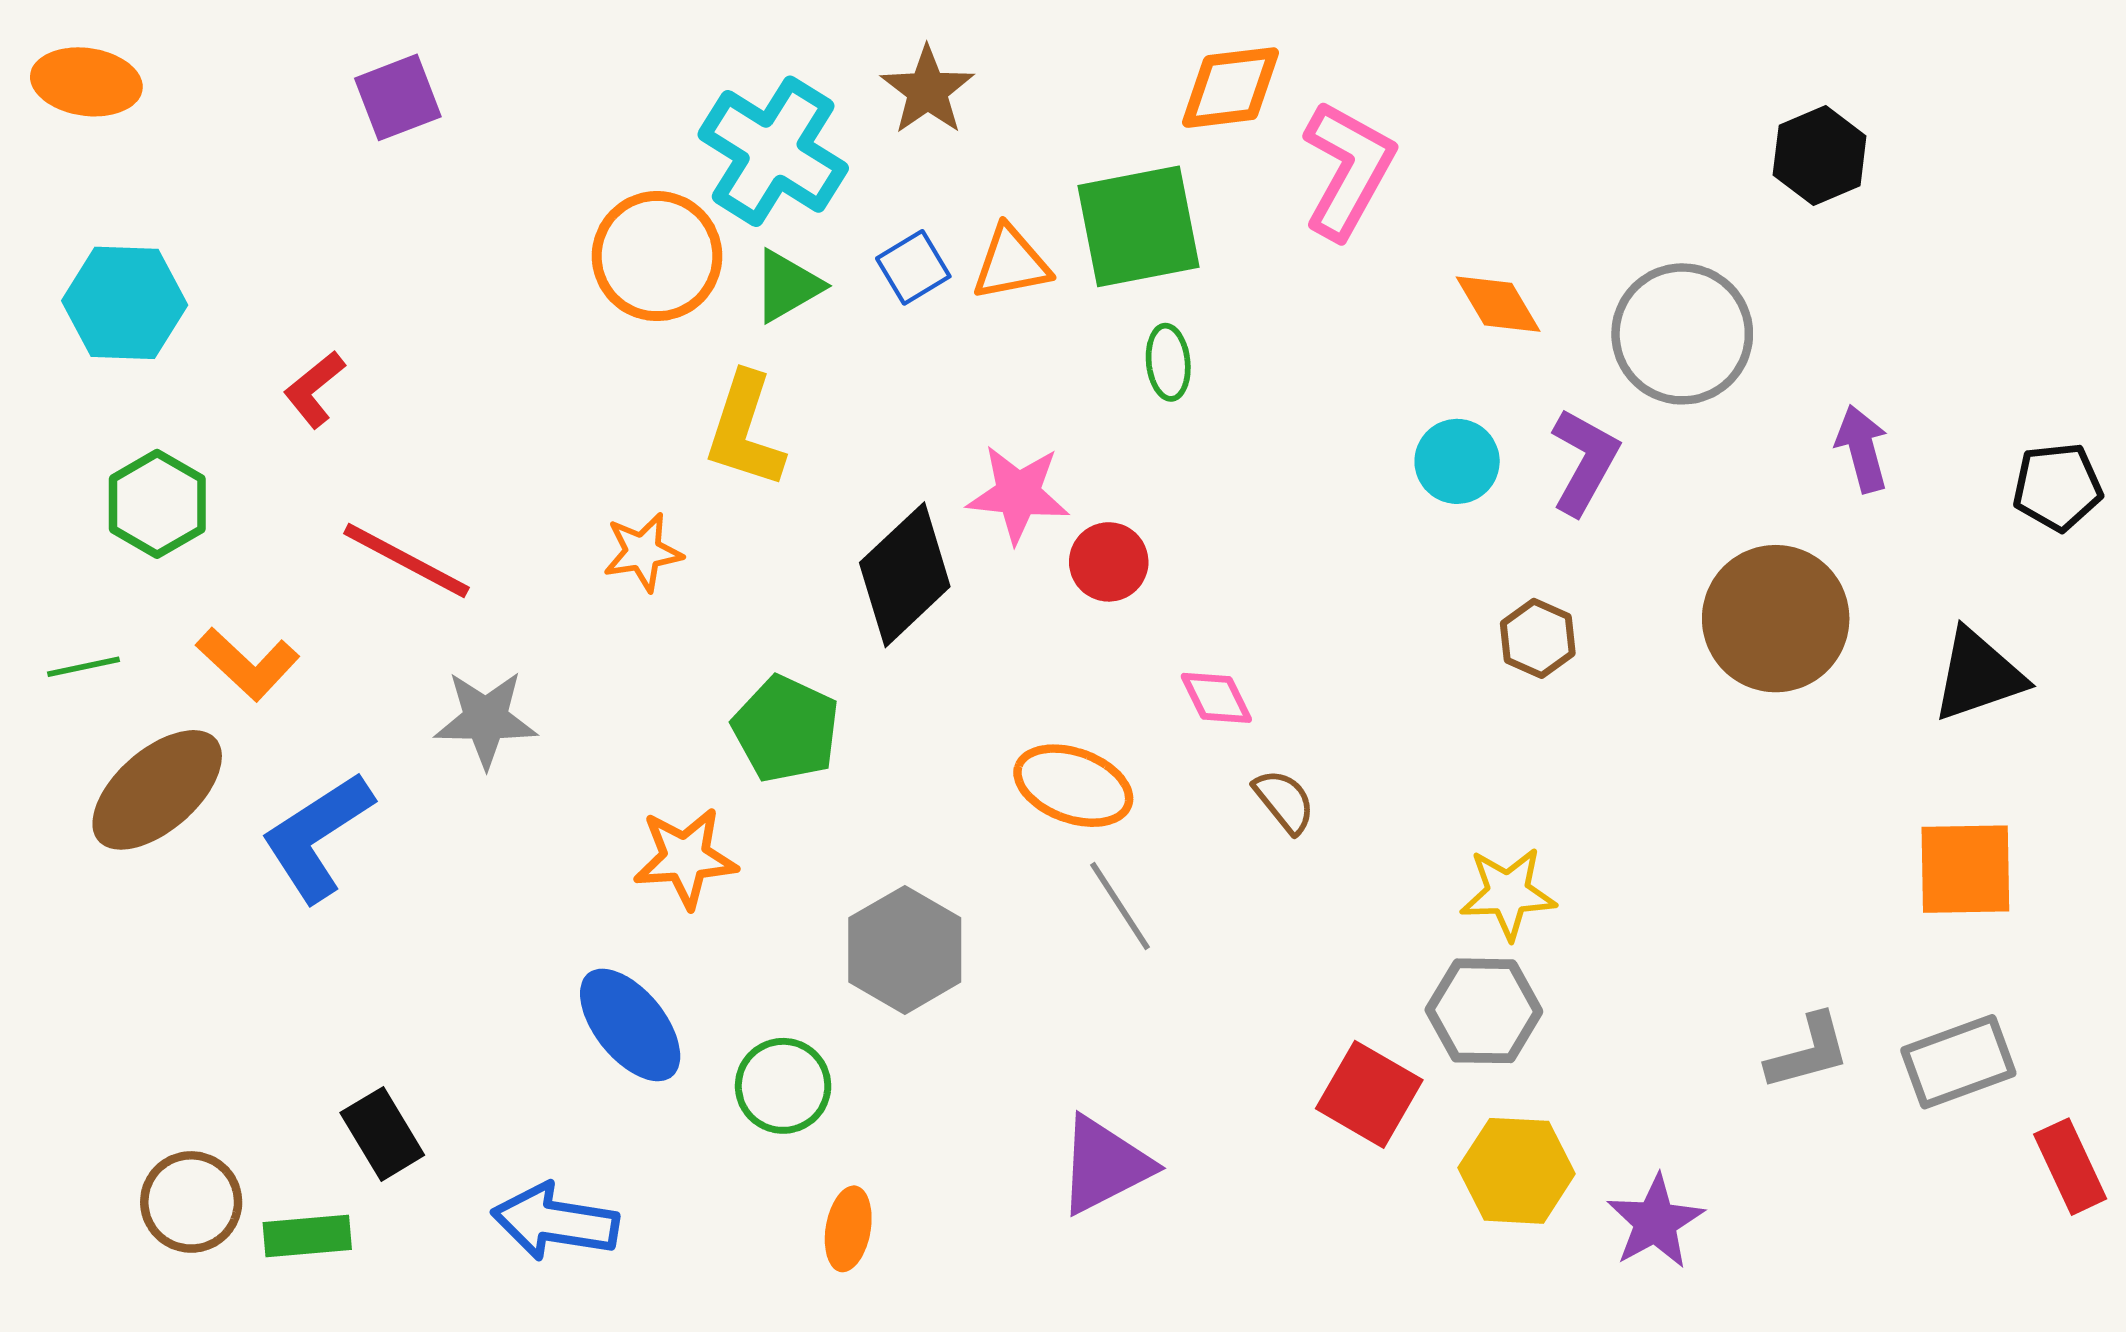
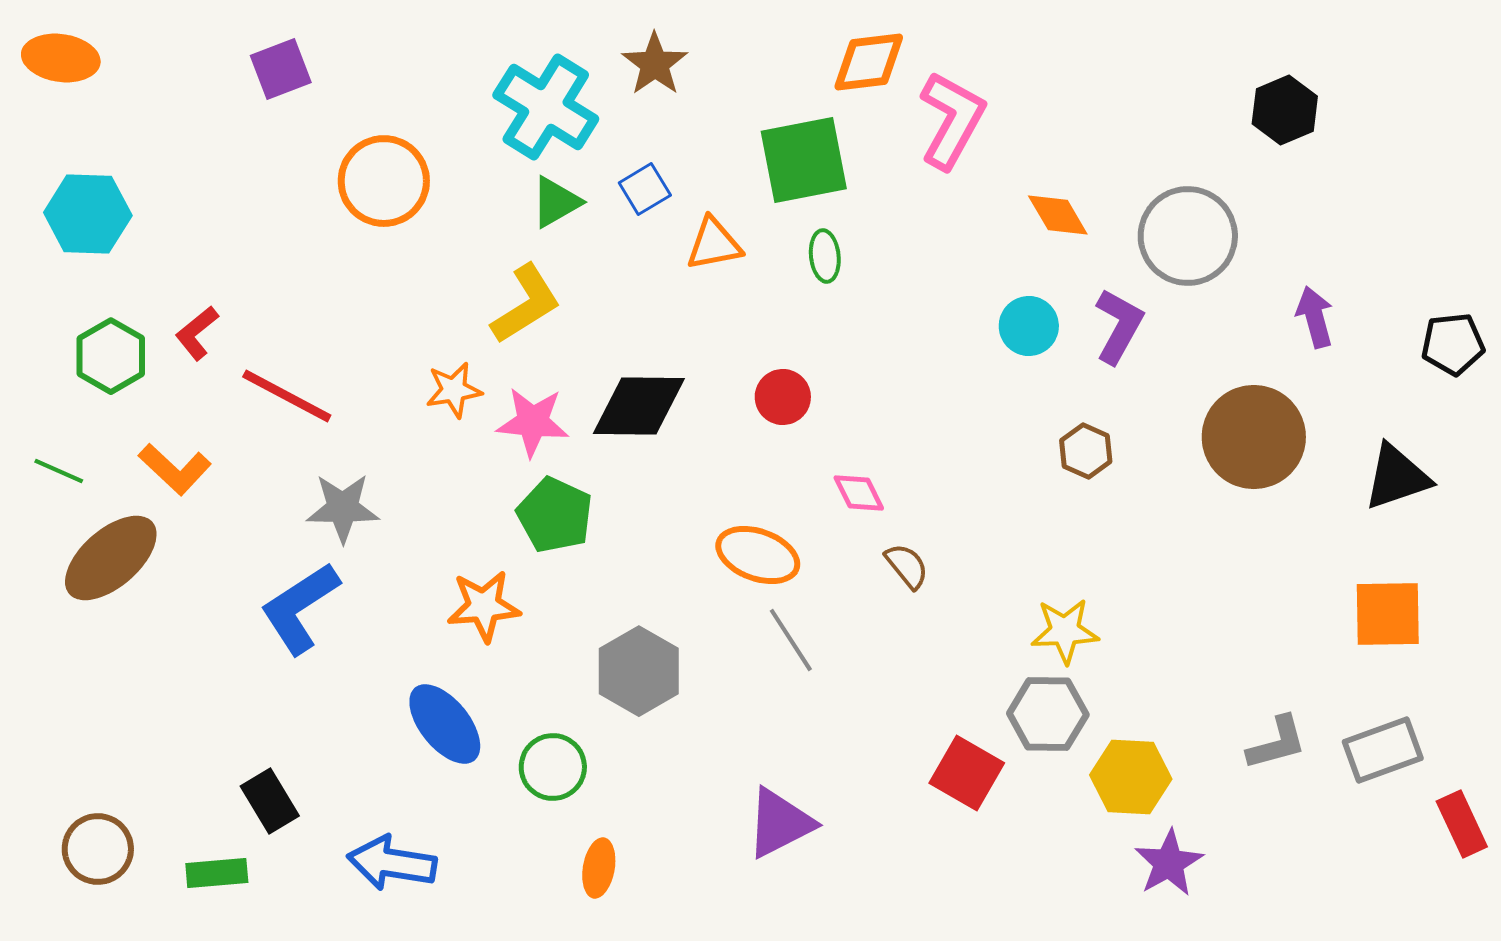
orange circle: (657, 256) -> (384, 181), moved
orange triangle: (1011, 263) -> (714, 244), moved
red L-shape: (314, 389) -> (197, 333), moved
yellow L-shape: (745, 430) -> (526, 304), turned -140
pink star: (1018, 494) -> (533, 422), moved
black diamond: (905, 575) -> (639, 406), turned 44
green line: (84, 667) -> (59, 471), turned 36
blue L-shape: (317, 837) -> (300, 608), moved
yellow hexagon: (1517, 1171) -> (1131, 777), moved
brown circle: (191, 1202) -> (98, 849), moved

